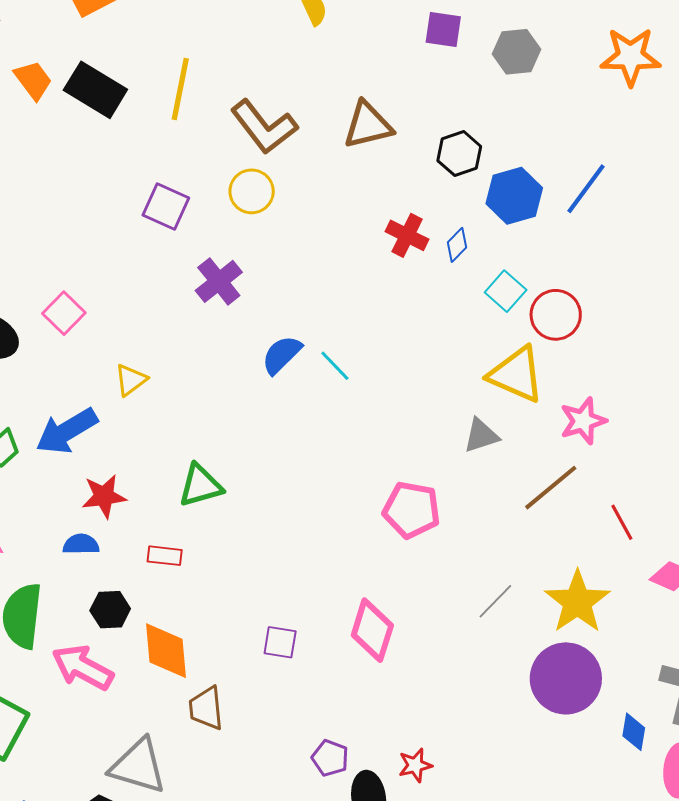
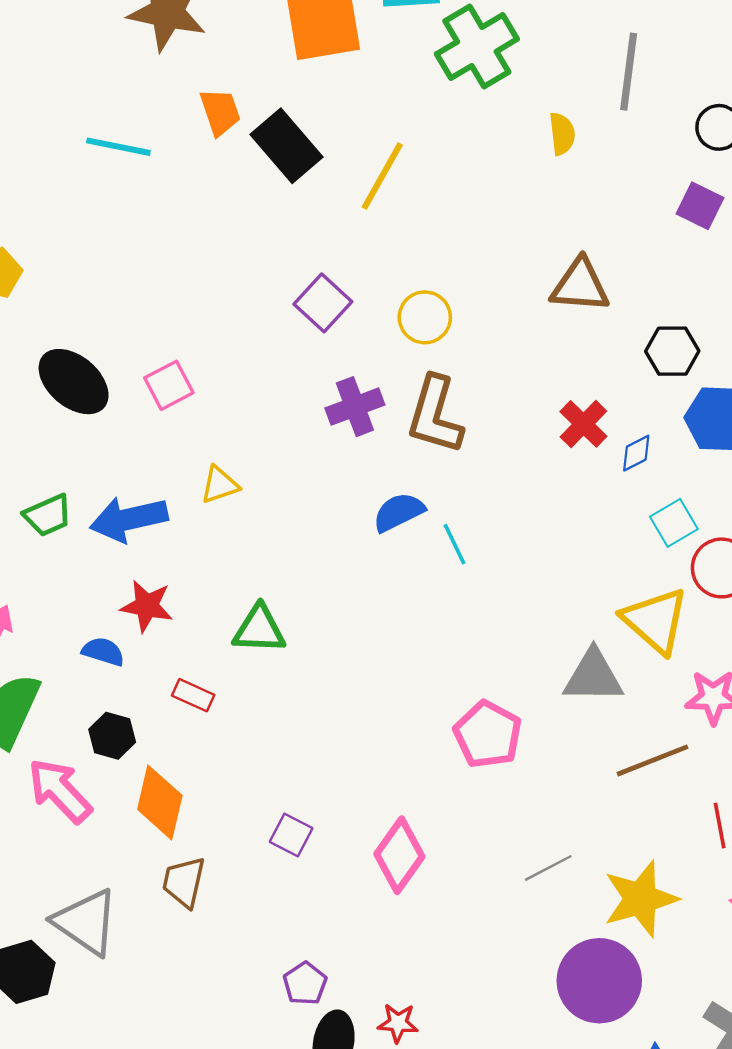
brown L-shape: (264, 127) -> (435, 415), moved, turned 36
gray triangle: (481, 435) -> (593, 676), size x1.4

